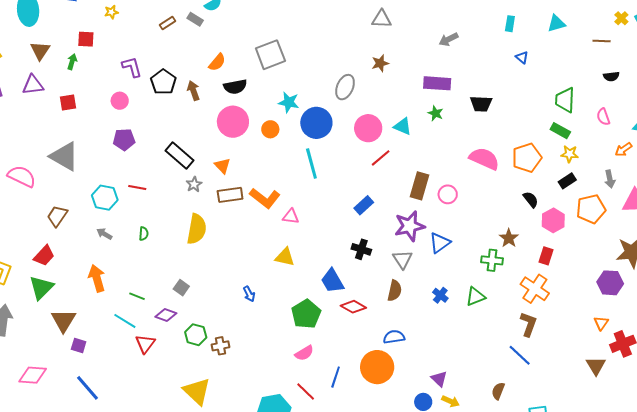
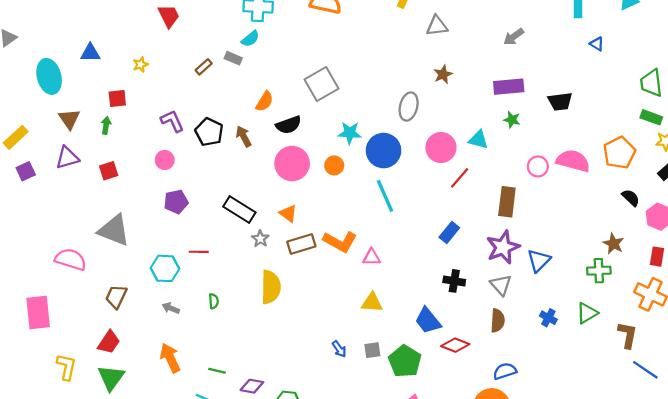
pink circle: (448, 194) -> (538, 166), moved
gray square: (181, 288) -> (372, 350), moved, turned -35
brown L-shape: (528, 324) -> (628, 335), moved

